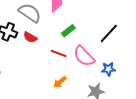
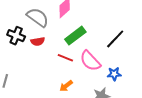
green rectangle: (68, 31) -> (75, 36), size x1.5
red semicircle: (30, 37) -> (38, 41), turned -40

